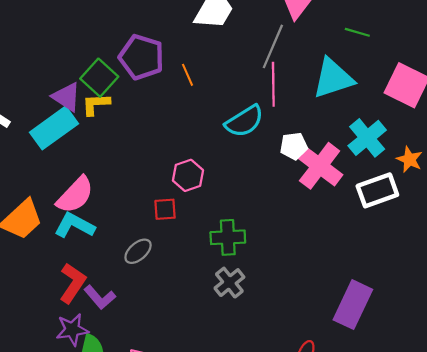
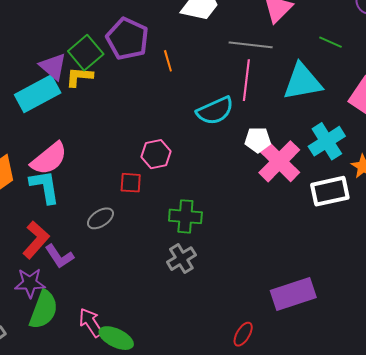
gray line: (273, 46) -> (251, 45), turned 66
cyan L-shape: (75, 225) -> (45, 187), turned 45
purple rectangle: (353, 305) -> (293, 294), turned 39

